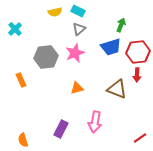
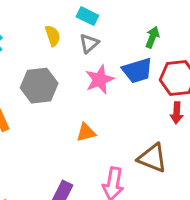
yellow semicircle: (55, 12) -> (53, 36), moved, turned -96
pink star: (75, 53) -> (100, 80), moved
brown triangle: (117, 89) -> (152, 158), moved

